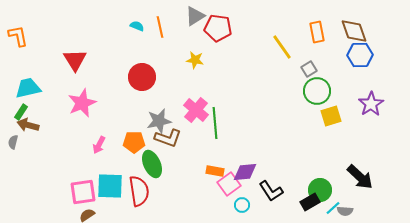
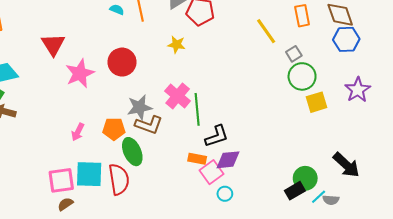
pink star: (82, 103) -> (80, 73), moved
black L-shape: (271, 191) -> (217, 136), moved, turned -75

